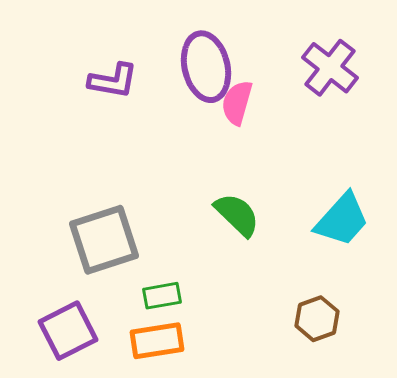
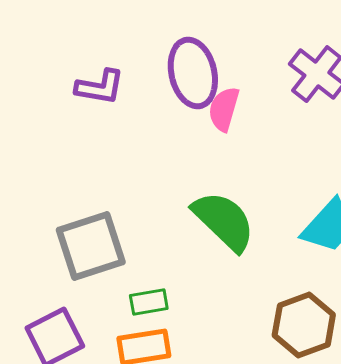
green semicircle: (237, 215) -> (224, 221), size x1.4
brown hexagon: (317, 319) -> (304, 325), size x1.4

